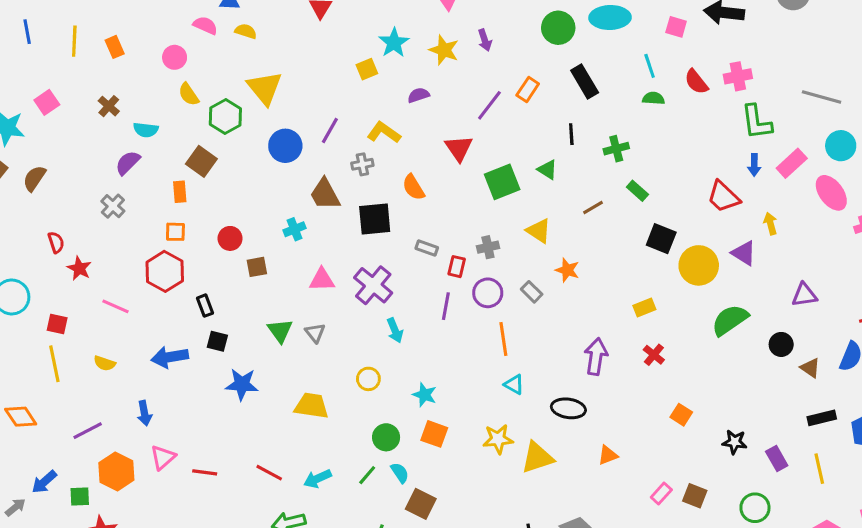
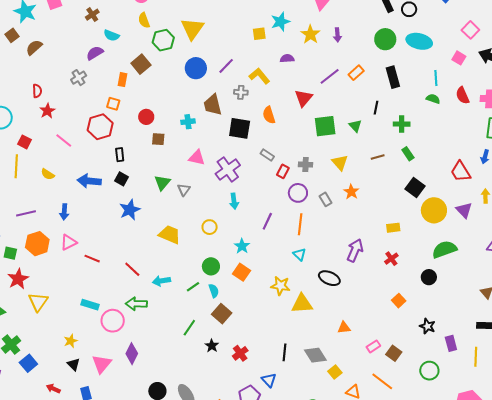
purple line: (446, 306) -> (267, 221), moved
black circle: (781, 344) -> (429, 277), moved
blue star: (242, 384) -> (130, 210), turned 30
orange triangle: (608, 455) -> (344, 328), moved

